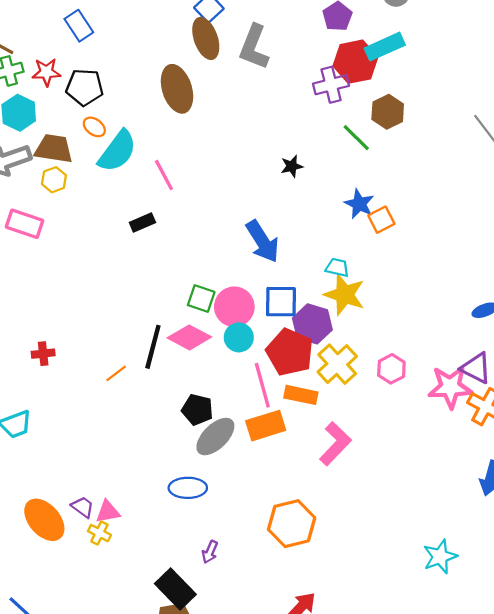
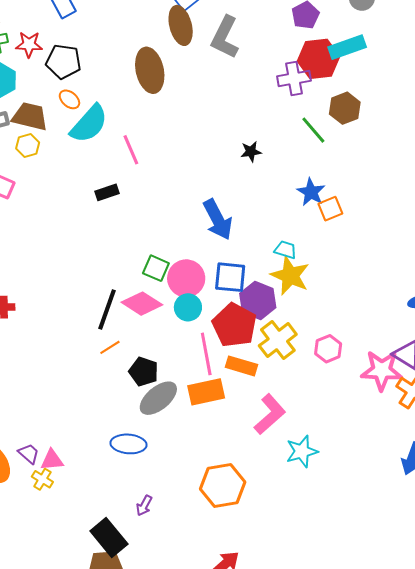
orange line: (116, 373) -> (110, 347), moved
cyan star: (440, 557) -> (302, 451), moved

